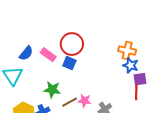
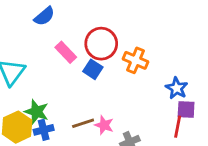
orange cross: (127, 50) -> (136, 60), moved
blue semicircle: (26, 53) -> (44, 16), moved
green star: (52, 90) -> (37, 112), moved

